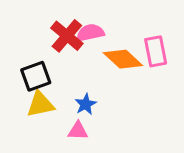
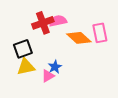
red cross: (67, 36) -> (43, 23), turned 30
pink triangle: (78, 131) -> (48, 76), moved, turned -32

